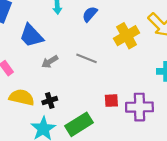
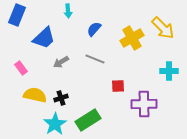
blue semicircle: (90, 14) -> (94, 29), moved
blue trapezoid: (31, 36) -> (44, 38), turned -90
red square: (111, 101) -> (118, 86), moved

